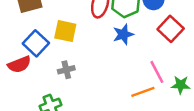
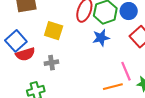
blue square: (36, 43) -> (16, 41), moved
red semicircle: (19, 64) -> (25, 54), moved

